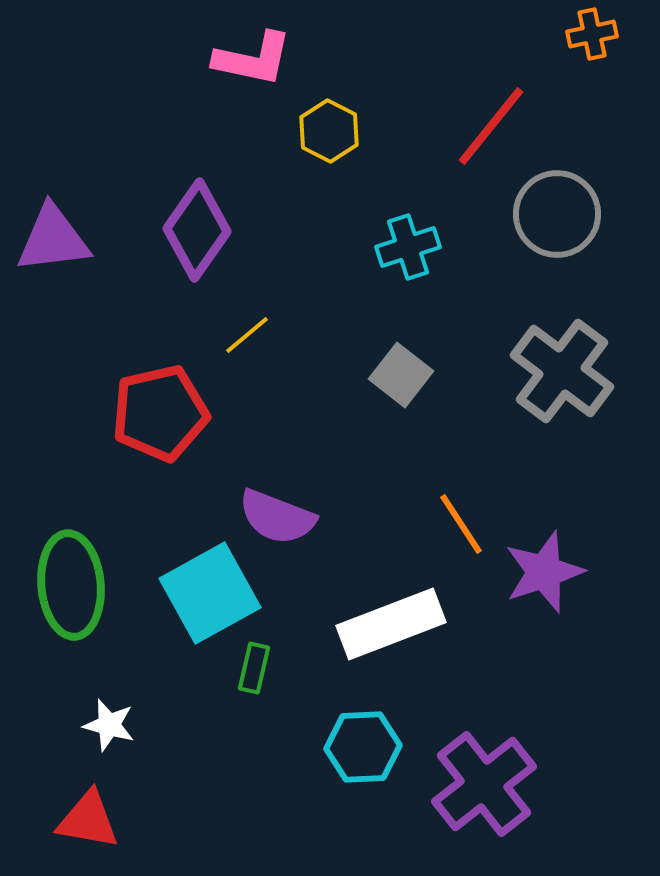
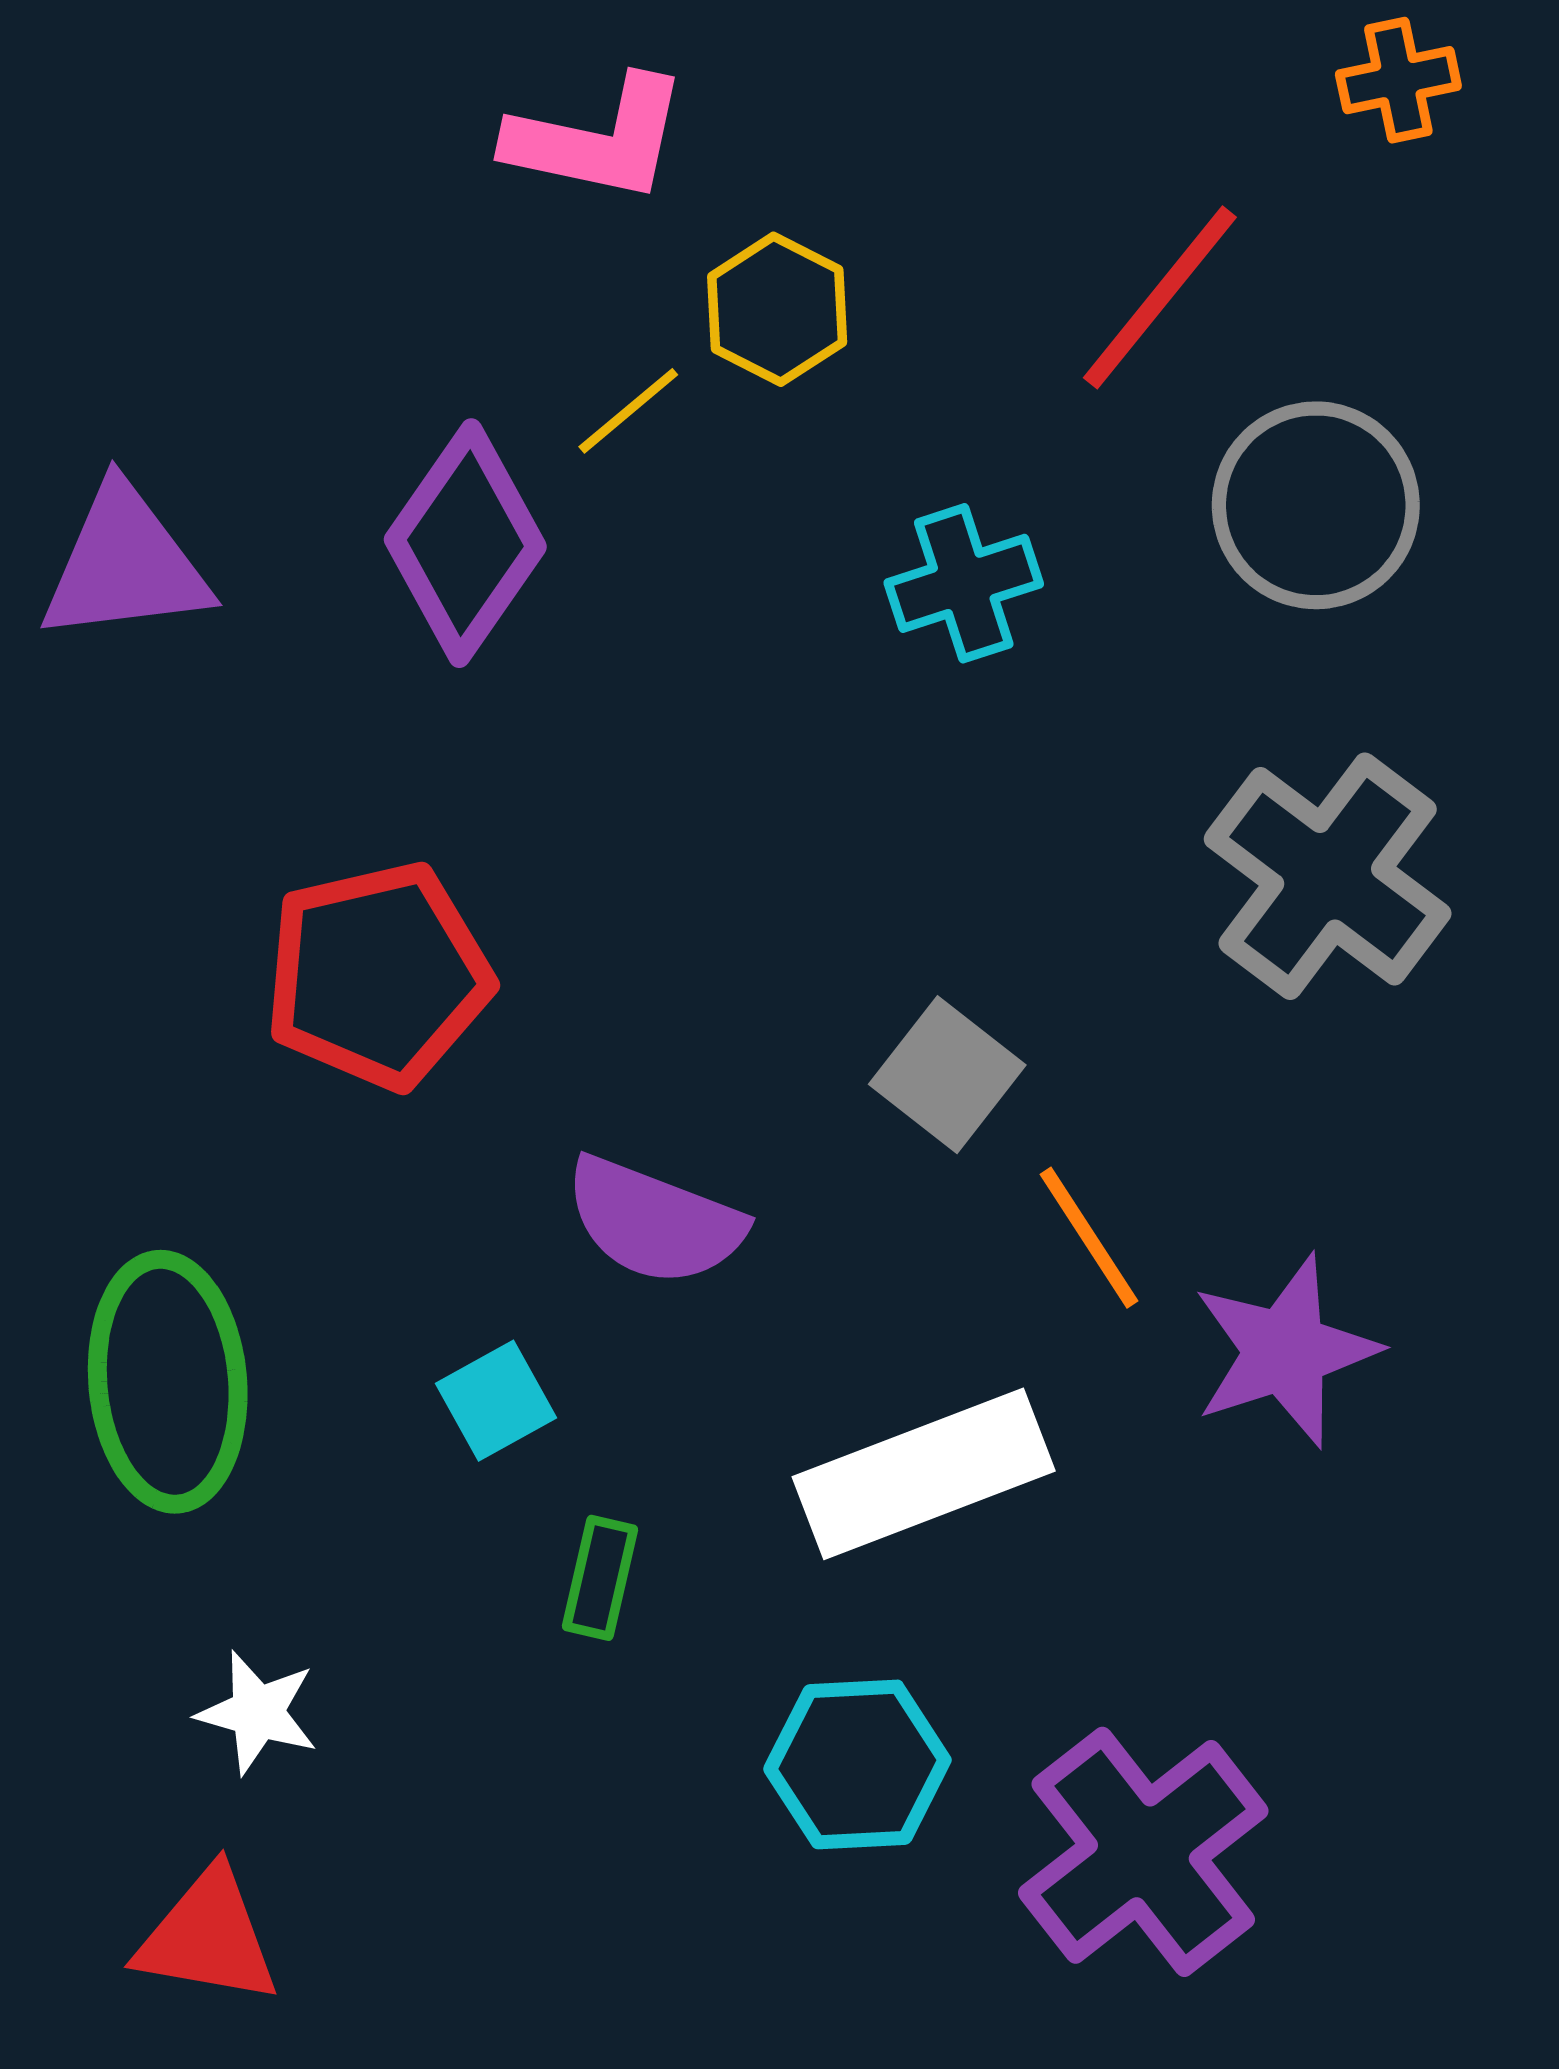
yellow line: (247, 335) -> (628, 411), moved
gray square: (401, 375) -> (947, 1075), moved
cyan square: (210, 593) -> (496, 1401), size x0.5

